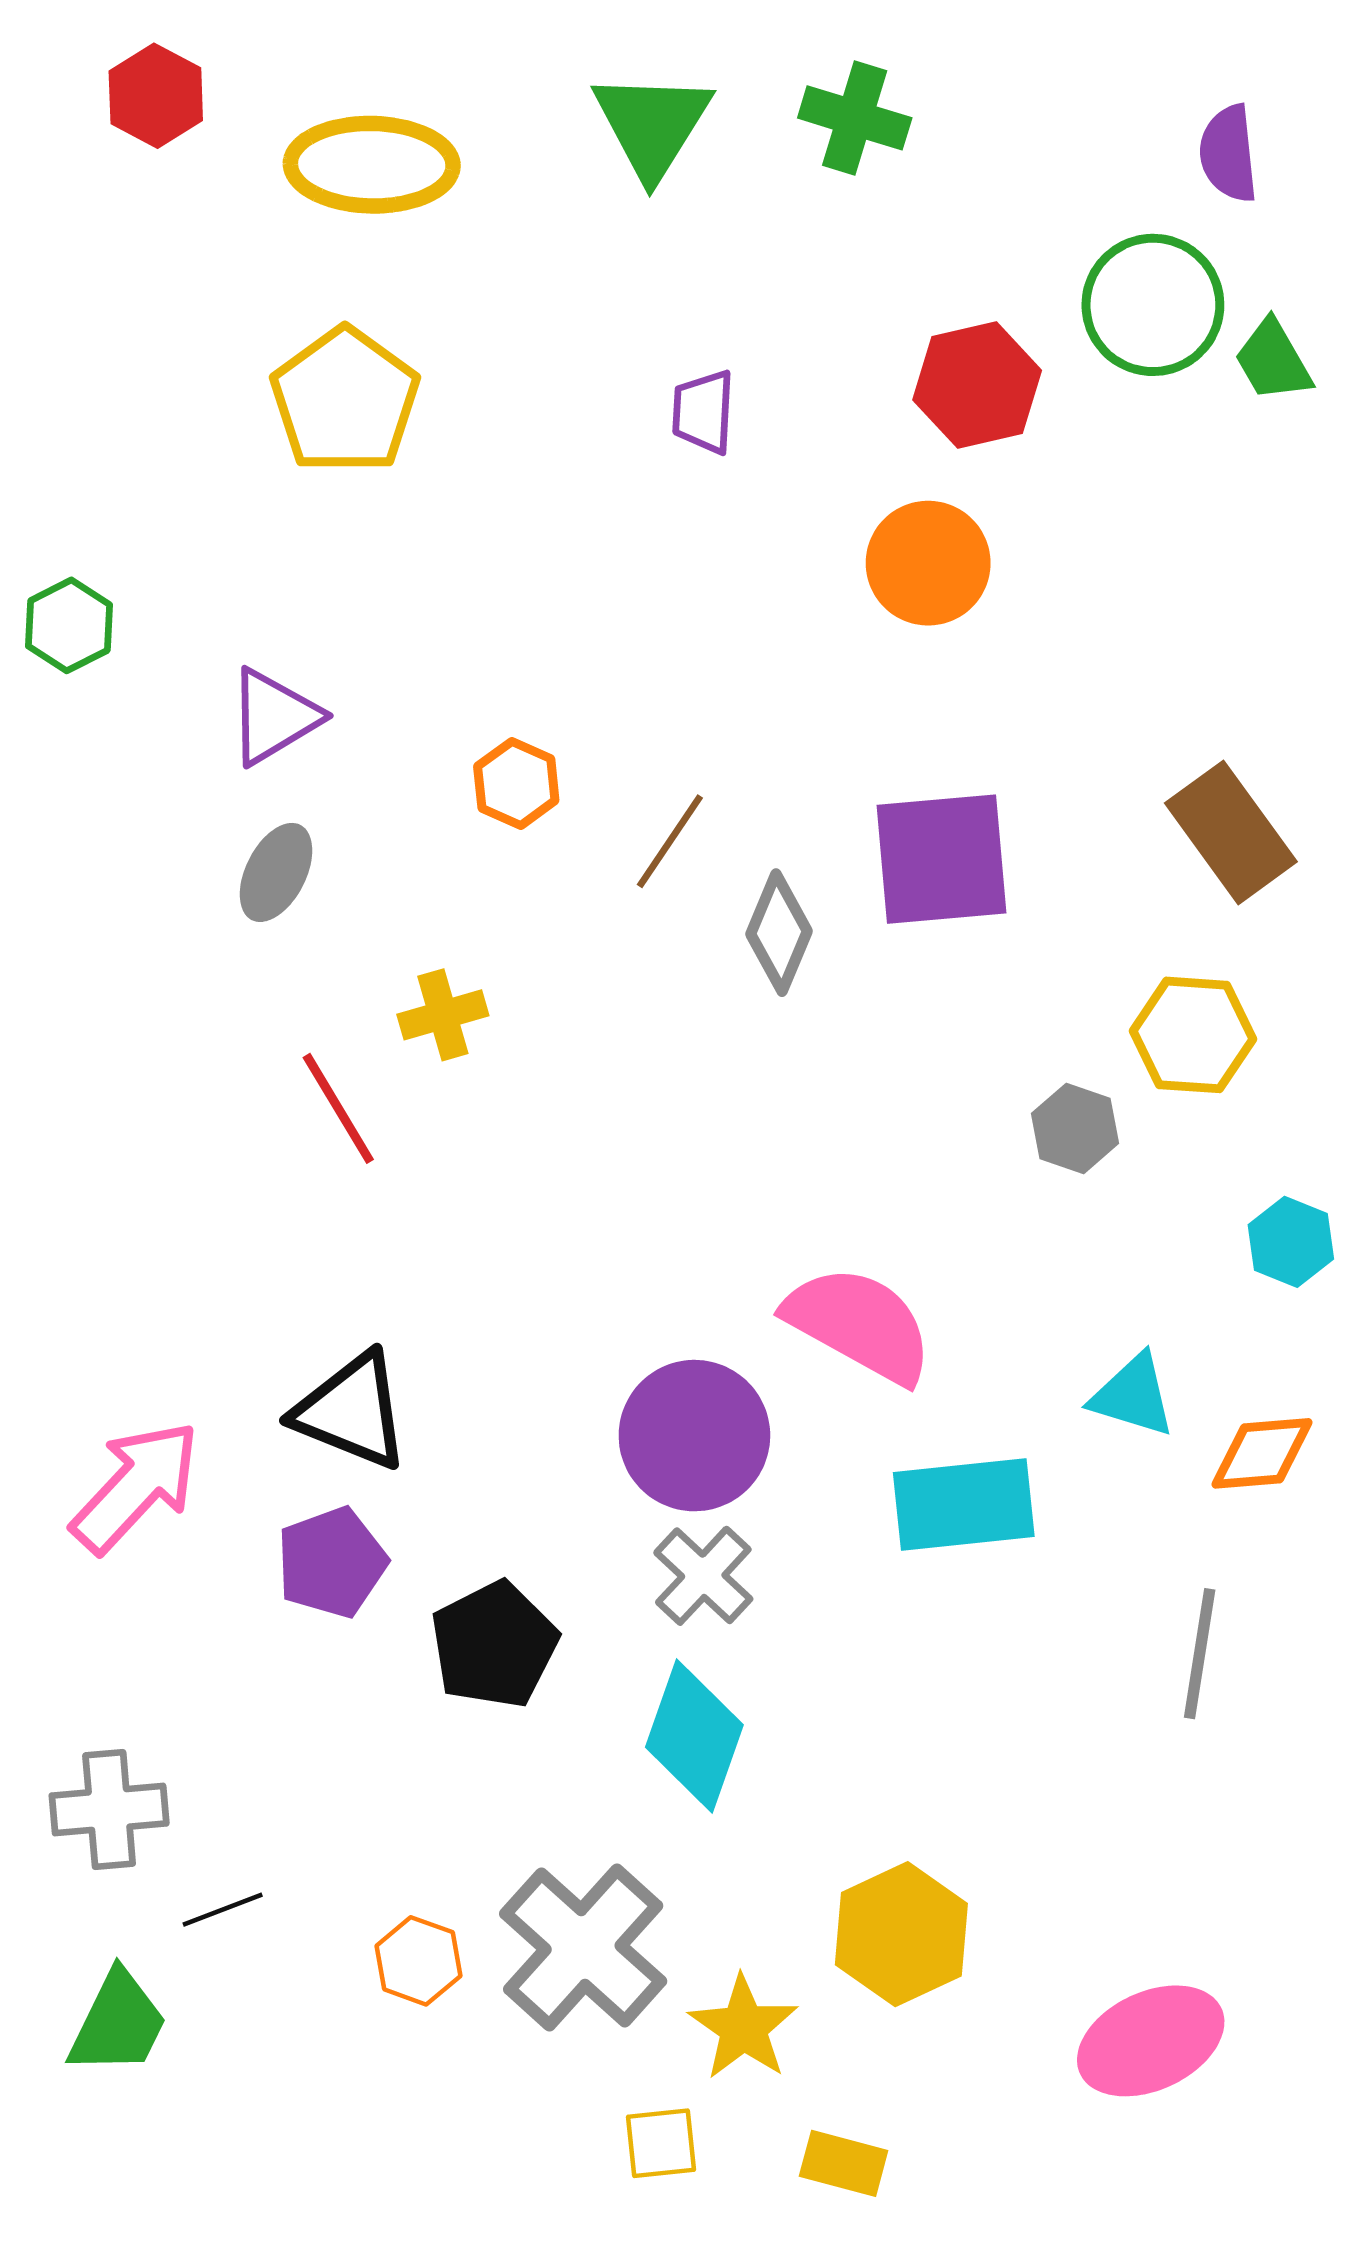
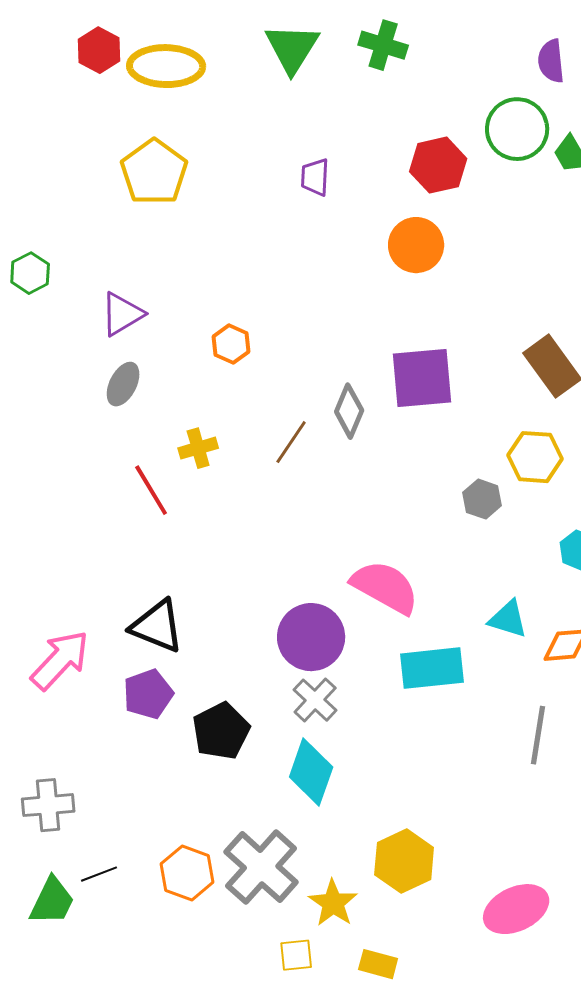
red hexagon: (156, 96) -> (99, 50), moved
brown line: (670, 841) -> (291, 442), moved
black line: (223, 1910) -> (99, 874), moved
orange hexagon: (418, 1961) -> (187, 873), size x1.4

